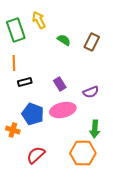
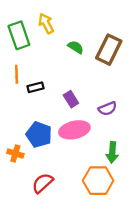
brown rectangle: (92, 42) -> (109, 50), size x1.4
black rectangle: (25, 82) -> (35, 87), moved

